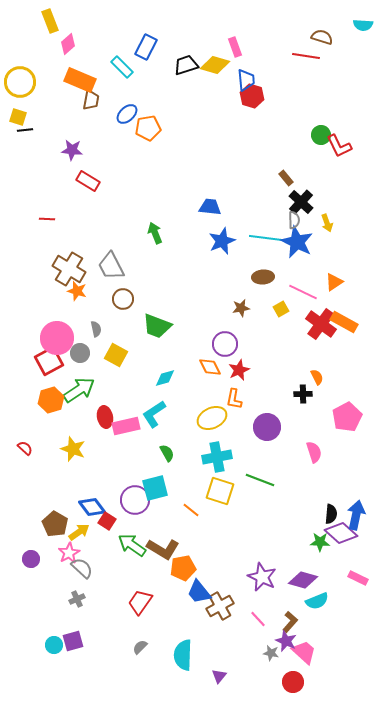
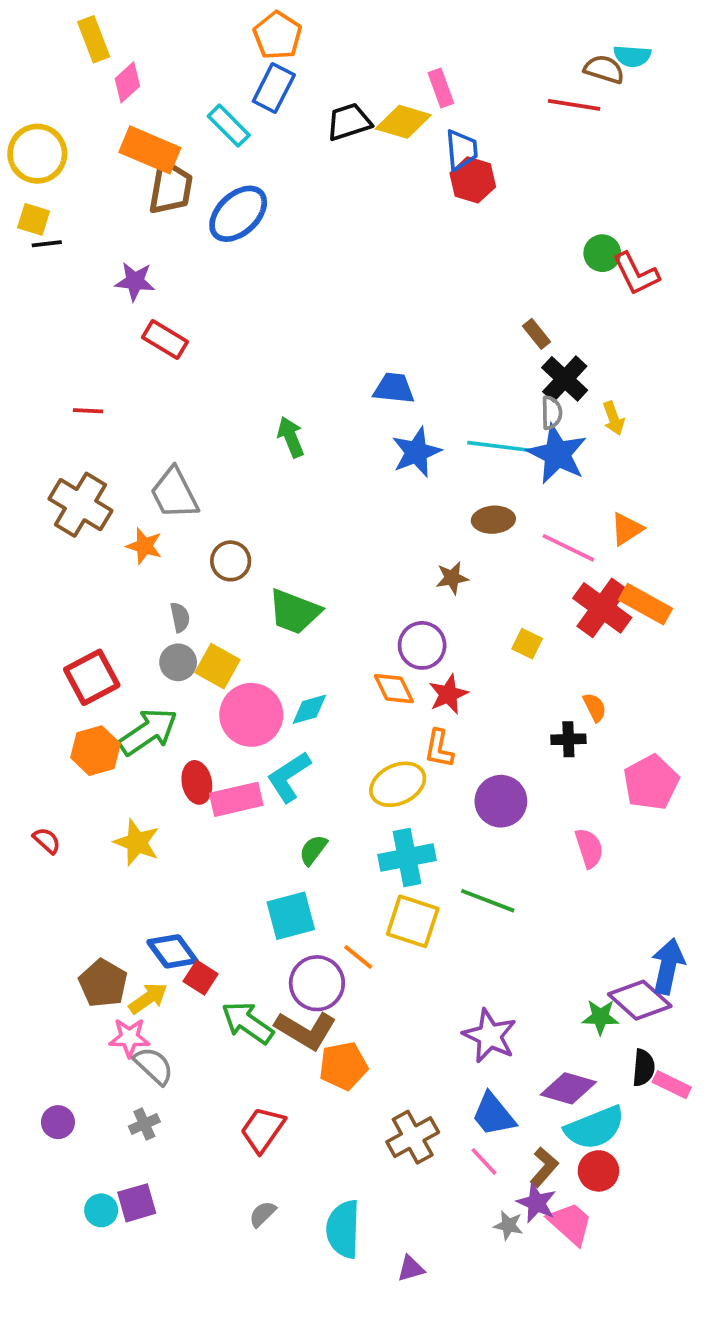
cyan semicircle: (363, 25) -> (632, 56), moved
brown trapezoid: (91, 100) -> (171, 187), size x1.4
blue ellipse: (127, 114) -> (238, 214), size x1.5
orange pentagon: (148, 128) -> (278, 35), moved, turned -30
gray trapezoid: (111, 266) -> (174, 493), moved
brown cross: (69, 269) -> (80, 505), moved
yellow square: (281, 309) -> (527, 644), moved, turned -35
pink circle: (57, 338) -> (251, 715), moved
gray circle: (80, 353) -> (178, 662), moved
green semicircle: (167, 453) -> (313, 850), turned -114
purple circle: (135, 500) -> (317, 983), moved
black semicircle: (331, 514) -> (644, 1068), moved
pink star: (69, 553) -> (129, 1038), turned 30
purple circle: (31, 559) -> (58, 1122), moved
purple star: (262, 577) -> (490, 1036), moved
blue trapezoid: (199, 592) -> (493, 1115), moved
cyan semicircle: (317, 601) -> (595, 1128), size x1.4
purple triangle: (219, 676) -> (411, 1269), turned 35
red circle: (293, 682) -> (598, 1171), moved

